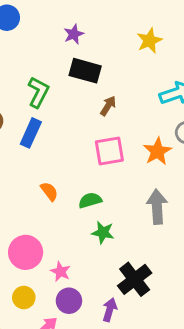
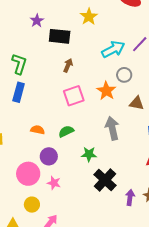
black rectangle: (85, 71) -> (60, 36), moved
orange semicircle: (49, 191) -> (38, 130), turned -32
green star: (103, 233) -> (89, 154), moved
purple circle: (69, 301) -> (49, 156), moved
purple arrow: (110, 310) -> (130, 197), moved

